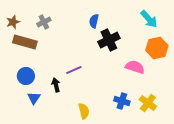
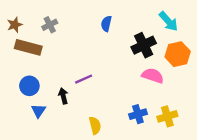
black cross: (109, 40) -> (144, 45), moved
blue cross: (122, 101) -> (138, 114), turned -35
yellow cross: (148, 103) -> (167, 116), turned 36

